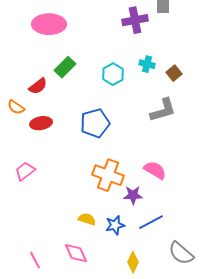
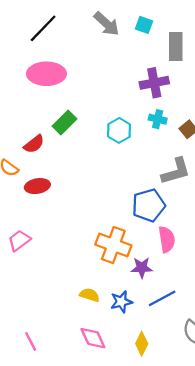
purple cross: (135, 20) -> (154, 83), moved
blue pentagon: (95, 123) -> (149, 205), moved
pink semicircle: (155, 170) -> (167, 239), turned 50
pink diamond: (76, 253) -> (93, 338), moved

